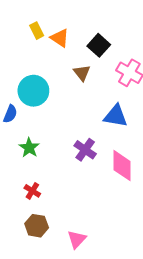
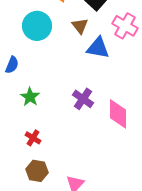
cyan circle: (33, 91) -> (37, 26), moved
blue triangle: (116, 116) -> (98, 48), moved

